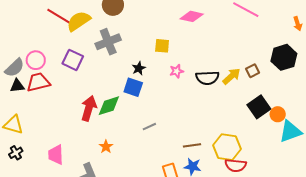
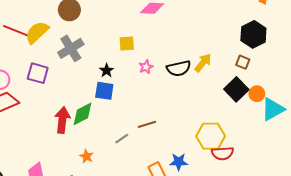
brown square: (253, 71) -> (243, 62), moved, turned -32
gray line: (149, 127) -> (122, 139), moved
brown line: (192, 145) -> (147, 124), moved

